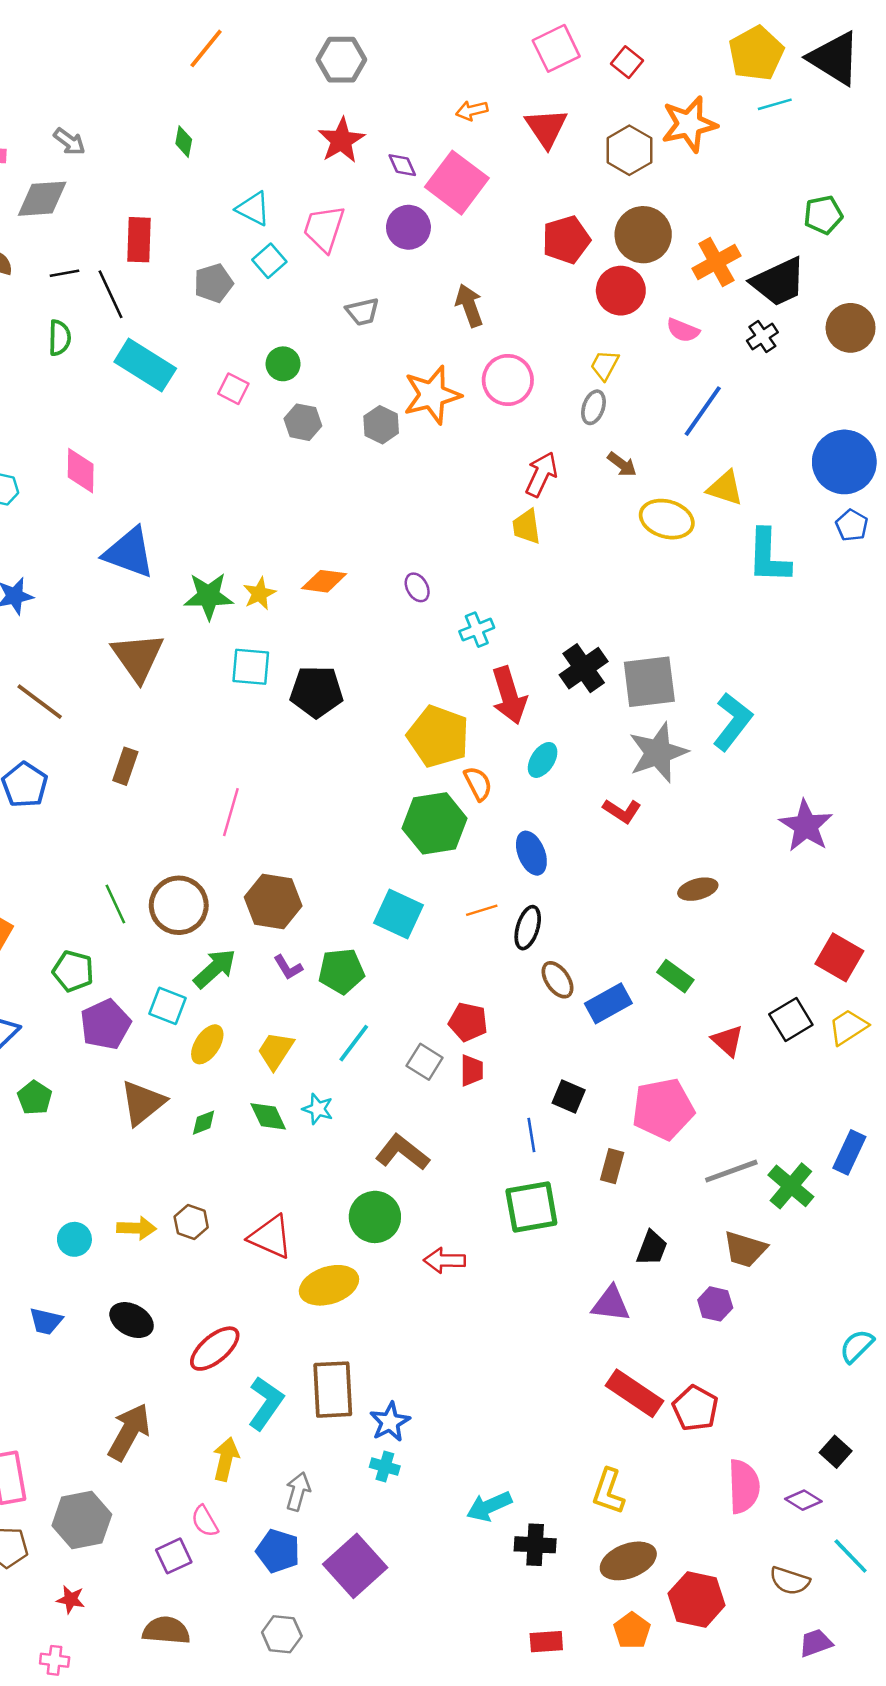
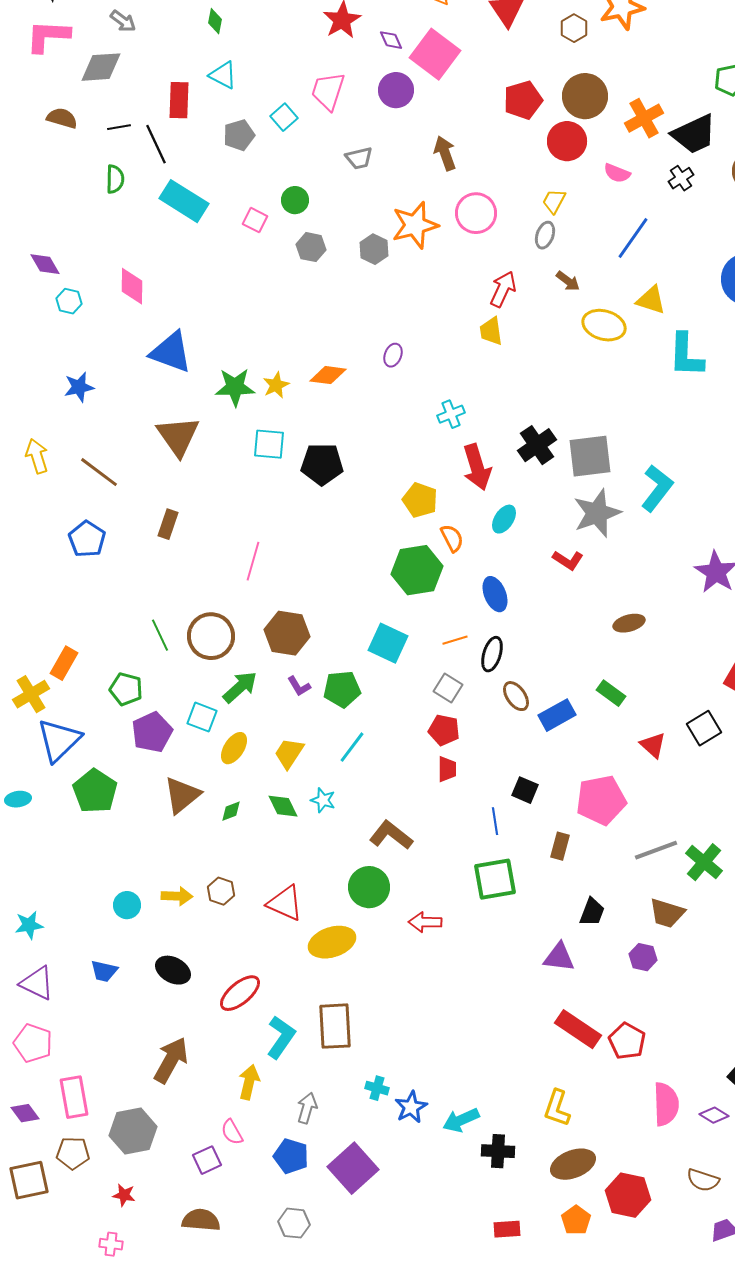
brown hexagon: (629, 150) -> (574, 28), size x0.7
cyan triangle: (253, 209) -> (223, 75), moved
purple ellipse: (417, 587) -> (393, 355), moved, turned 50
yellow pentagon: (438, 736) -> (420, 500), size x0.7
gray square: (425, 1062) -> (448, 688), moved
green pentagon: (35, 1098) -> (95, 791), size x1.6
blue star: (390, 1422) -> (411, 1107), moved

